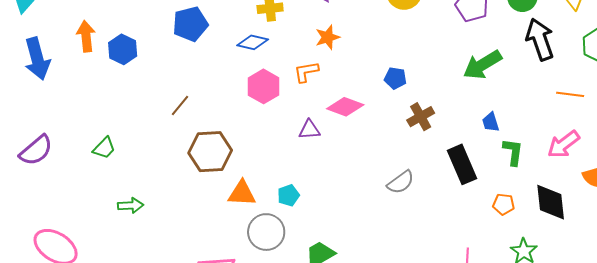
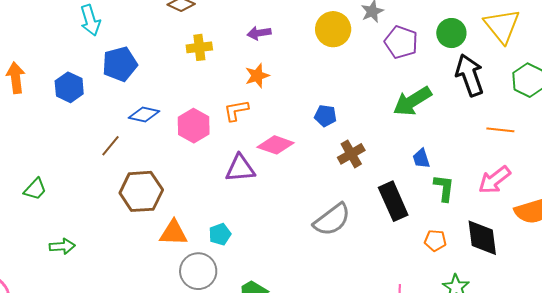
blue diamond: (253, 42) -> (144, 115), moved
blue hexagon: (123, 49) -> (69, 87), moved
purple triangle: (309, 130) -> (240, 168), size x1.4
gray semicircle: (401, 182) -> (332, 220), size x1.4

